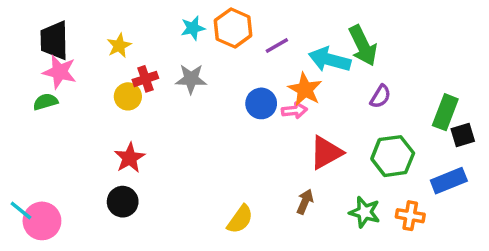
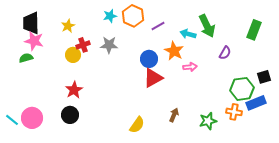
cyan arrow: (330, 60) -> (188, 34), size x0.7
purple semicircle: (380, 96) -> (225, 53), moved
pink arrow: (294, 110) -> (190, 67), moved
green rectangle: (445, 112) -> (254, 30), moved
red triangle: (326, 153) -> (153, 78), moved
green hexagon: (393, 156) -> (242, 89), moved
green star: (365, 212) -> (208, 121), turned -30
orange cross: (410, 216) -> (234, 112), moved
pink circle: (42, 221) -> (32, 118), moved

